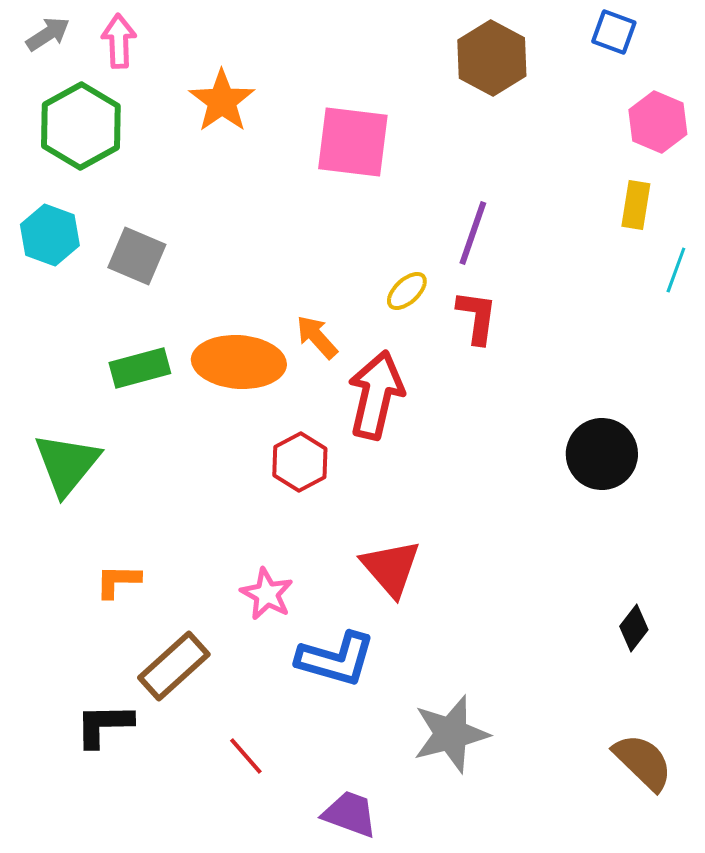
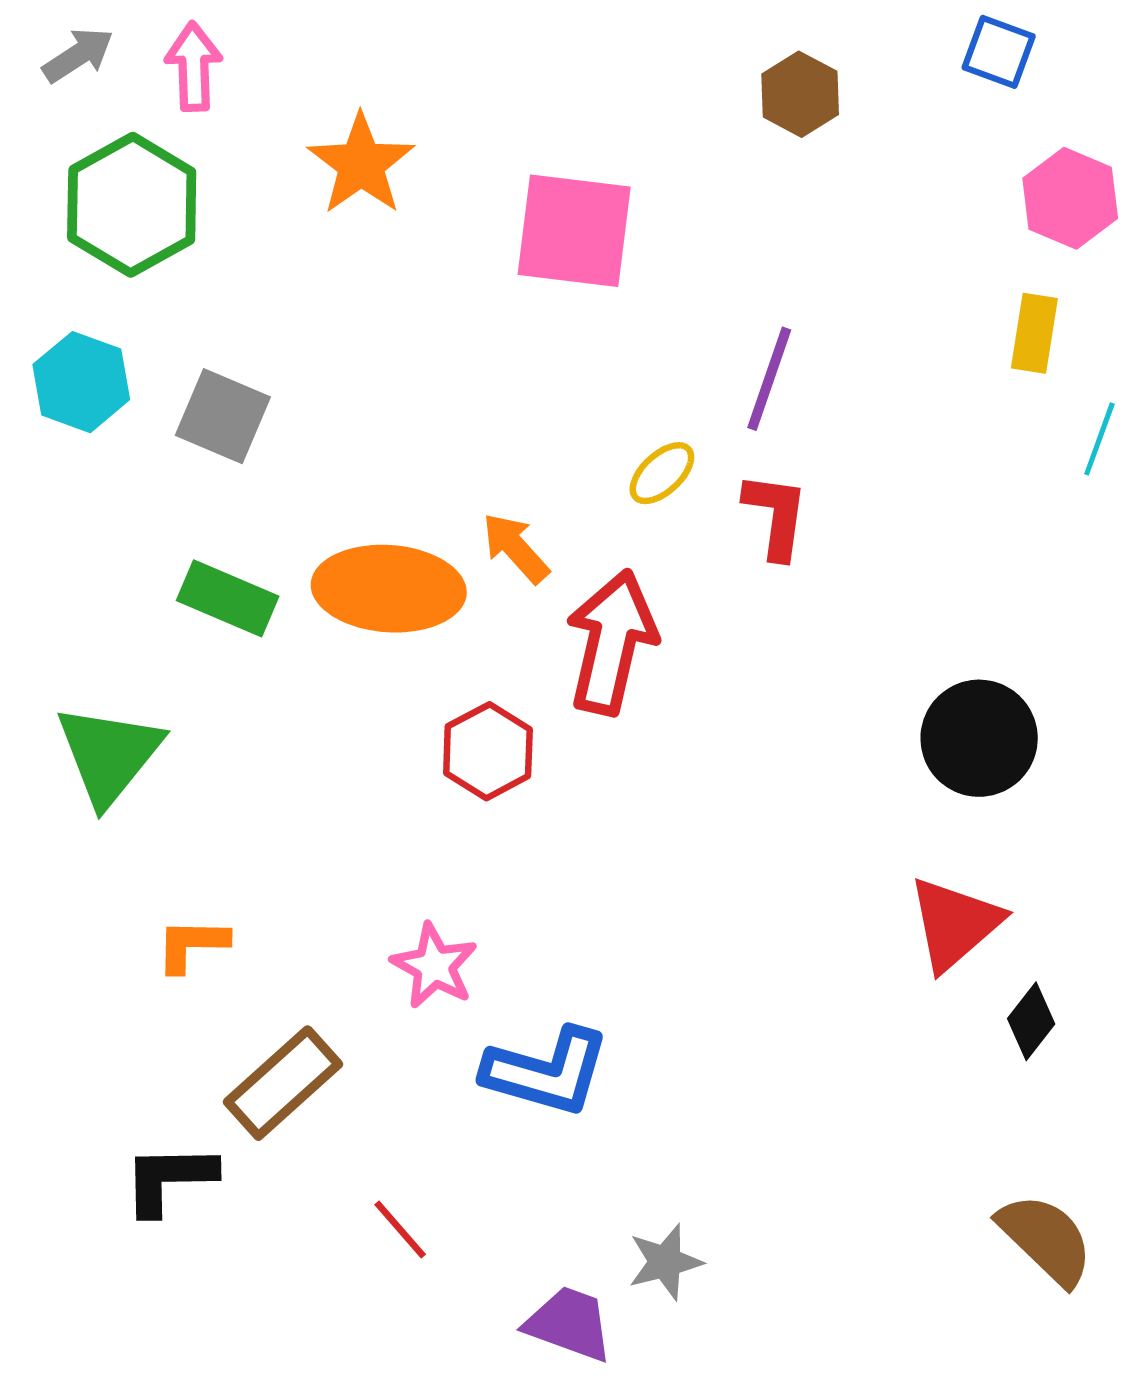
brown hexagon: (492, 58) -> (800, 94), size x0.7
green rectangle: (140, 368) -> (228, 598), turned 38
red triangle: (391, 568) -> (955, 924), moved, turned 30
gray star: (451, 734) -> (665, 1262), moved, size x0.6

